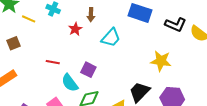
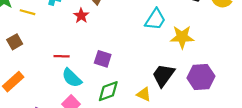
cyan trapezoid: (111, 38) -> (155, 19), moved
cyan semicircle: (70, 83) -> (72, 78), moved

